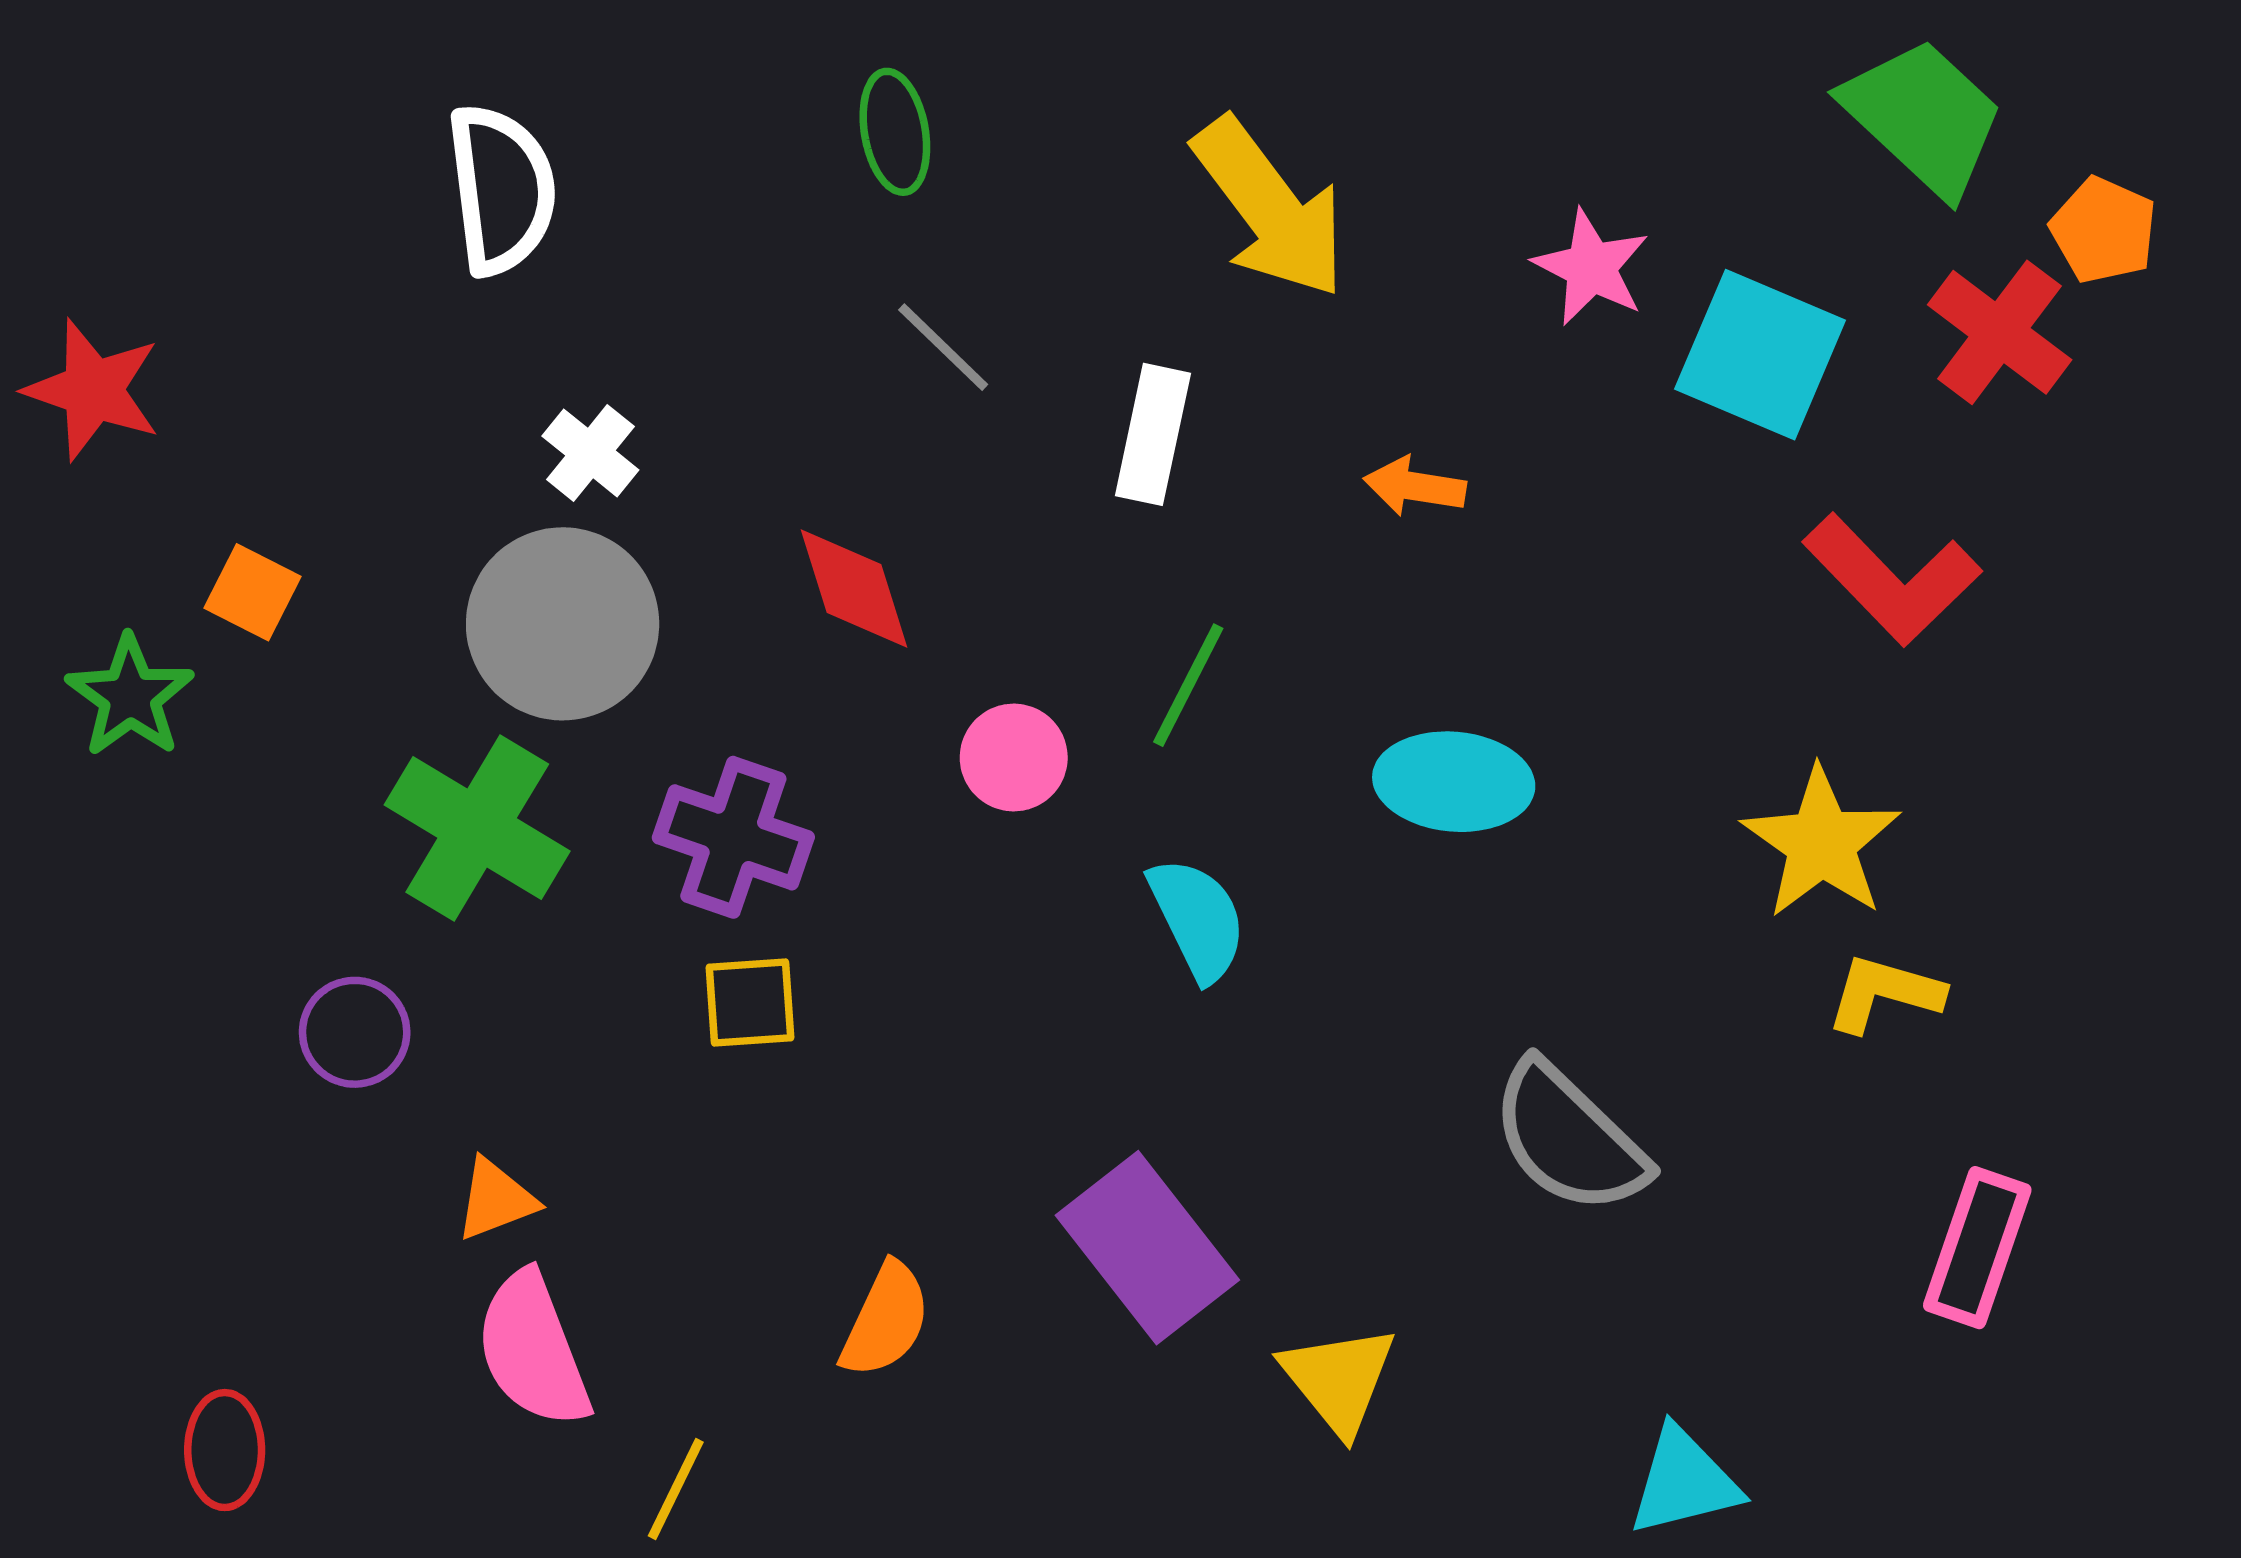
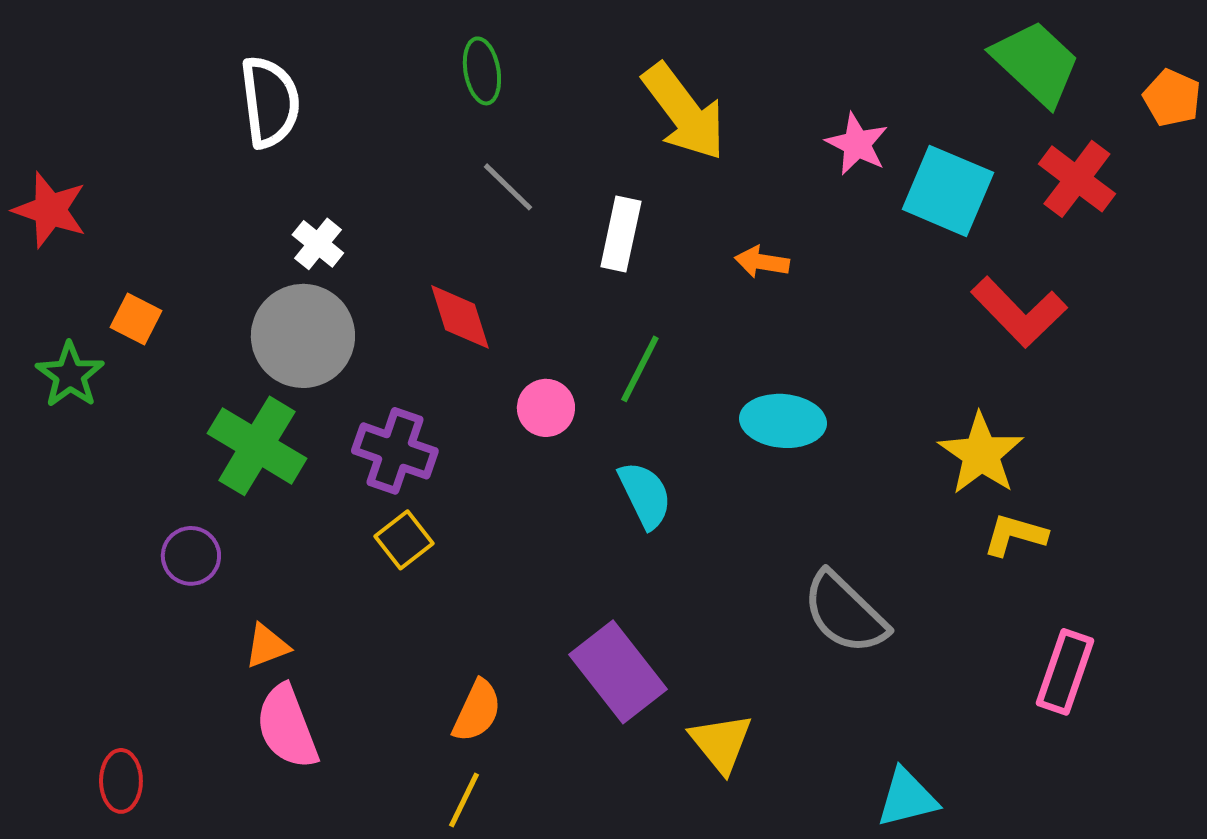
orange pentagon: (2104, 230) -> (1172, 98), moved
yellow square: (750, 1003) -> (404, 540), turned -34
yellow line: (676, 1489) -> (464, 800), moved

